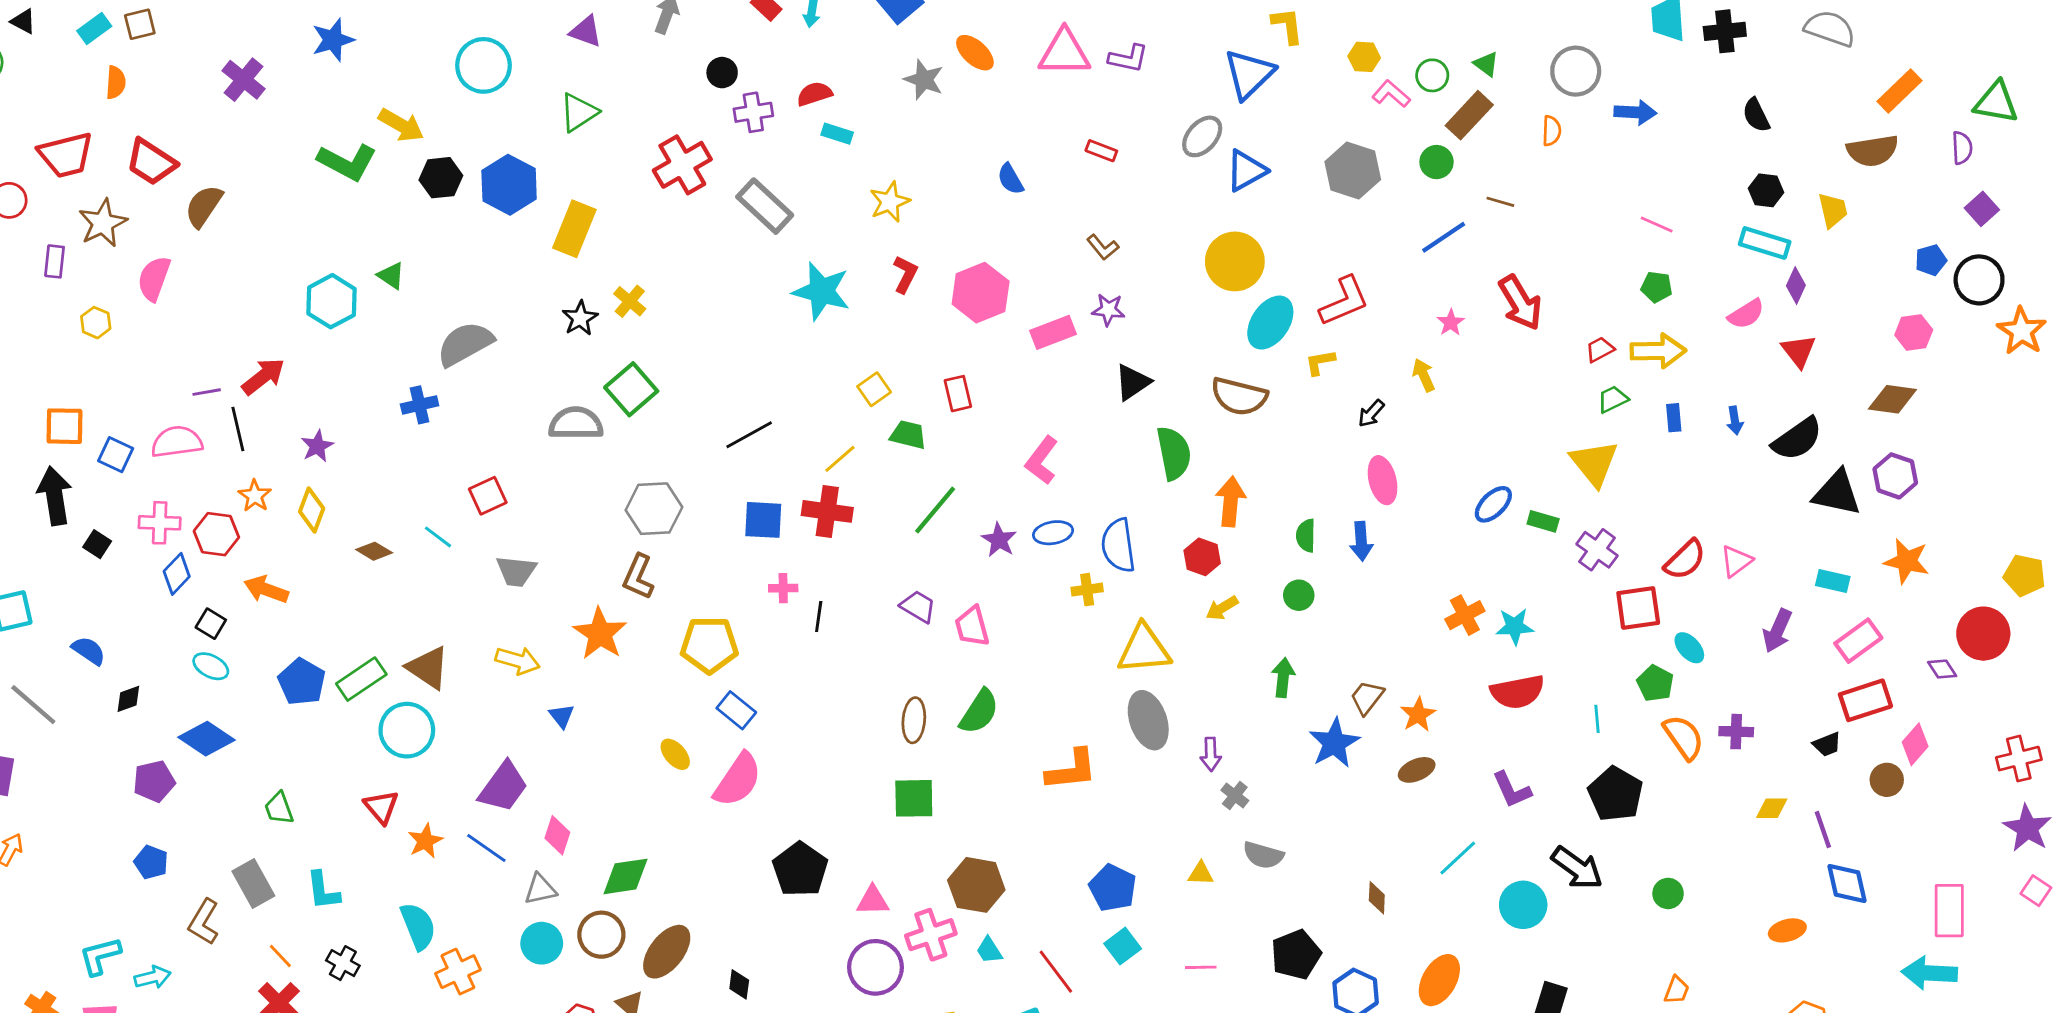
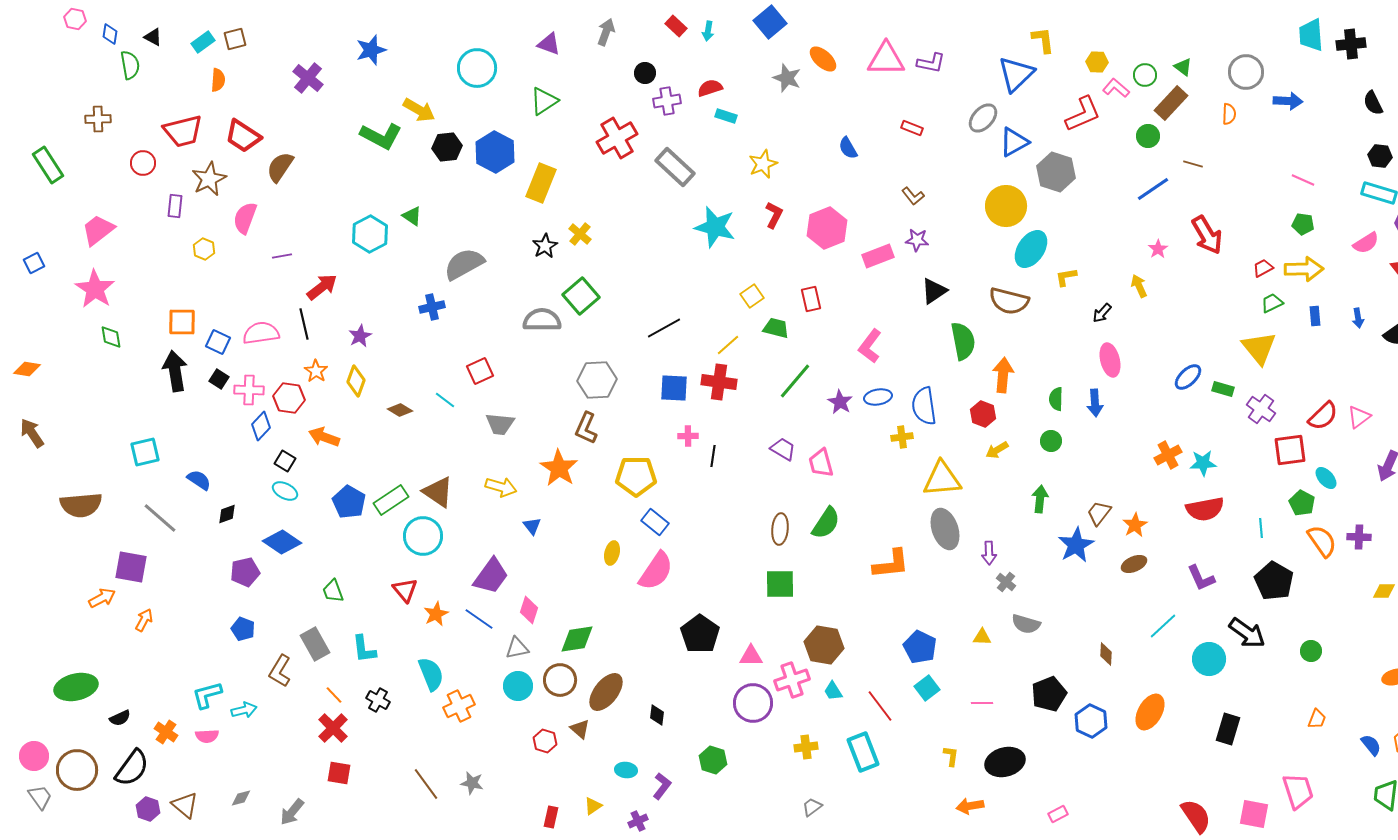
gray hexagon: (1353, 171) -> (1056, 172), moved
red L-shape: (1344, 301) -> (1083, 114), moved
purple line: (207, 392) -> (282, 256), moved
black square: (97, 544) -> (219, 379), moved
yellow ellipse: (675, 754) -> (612, 553), turned 55

